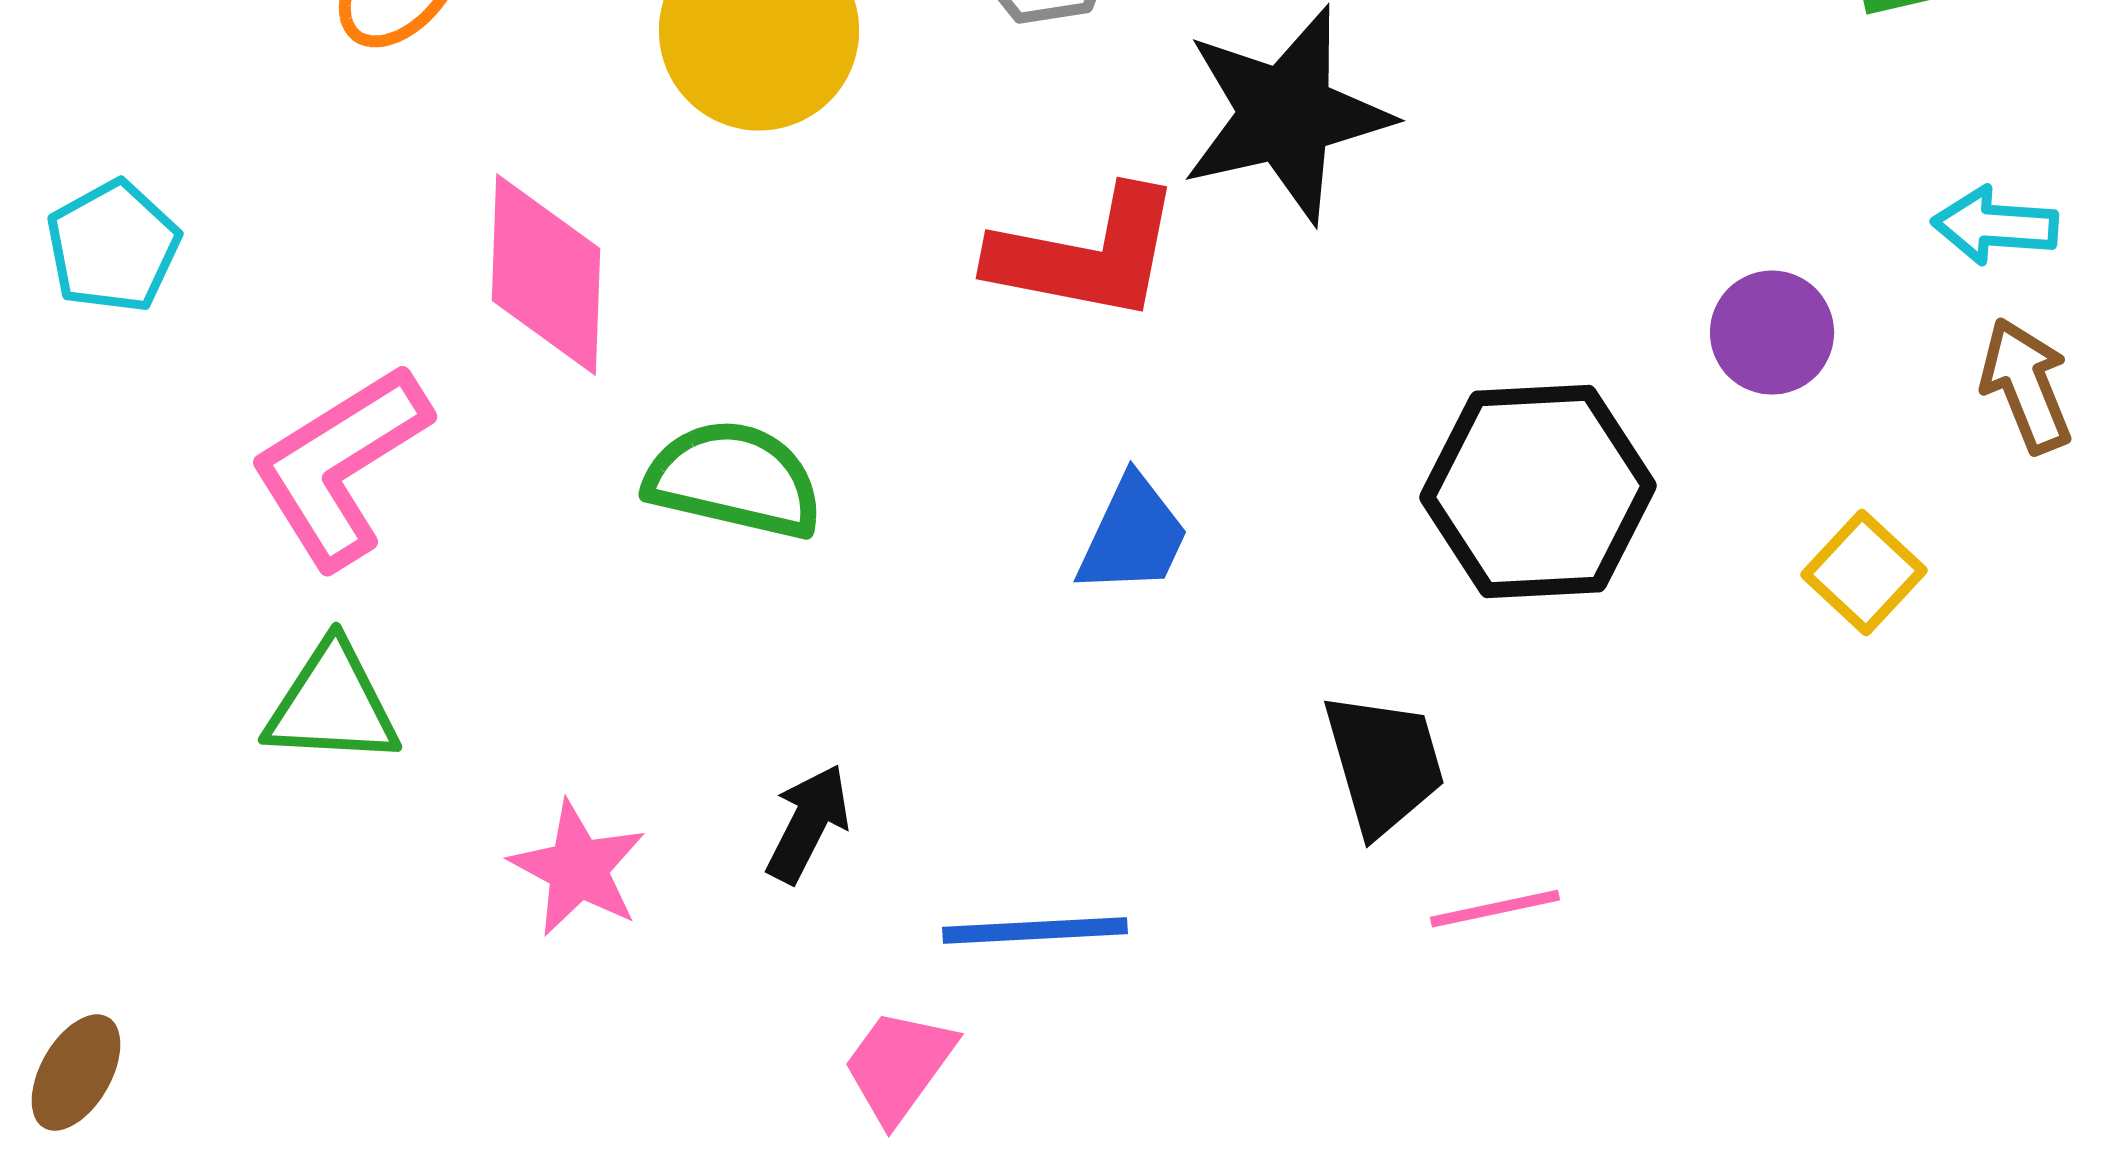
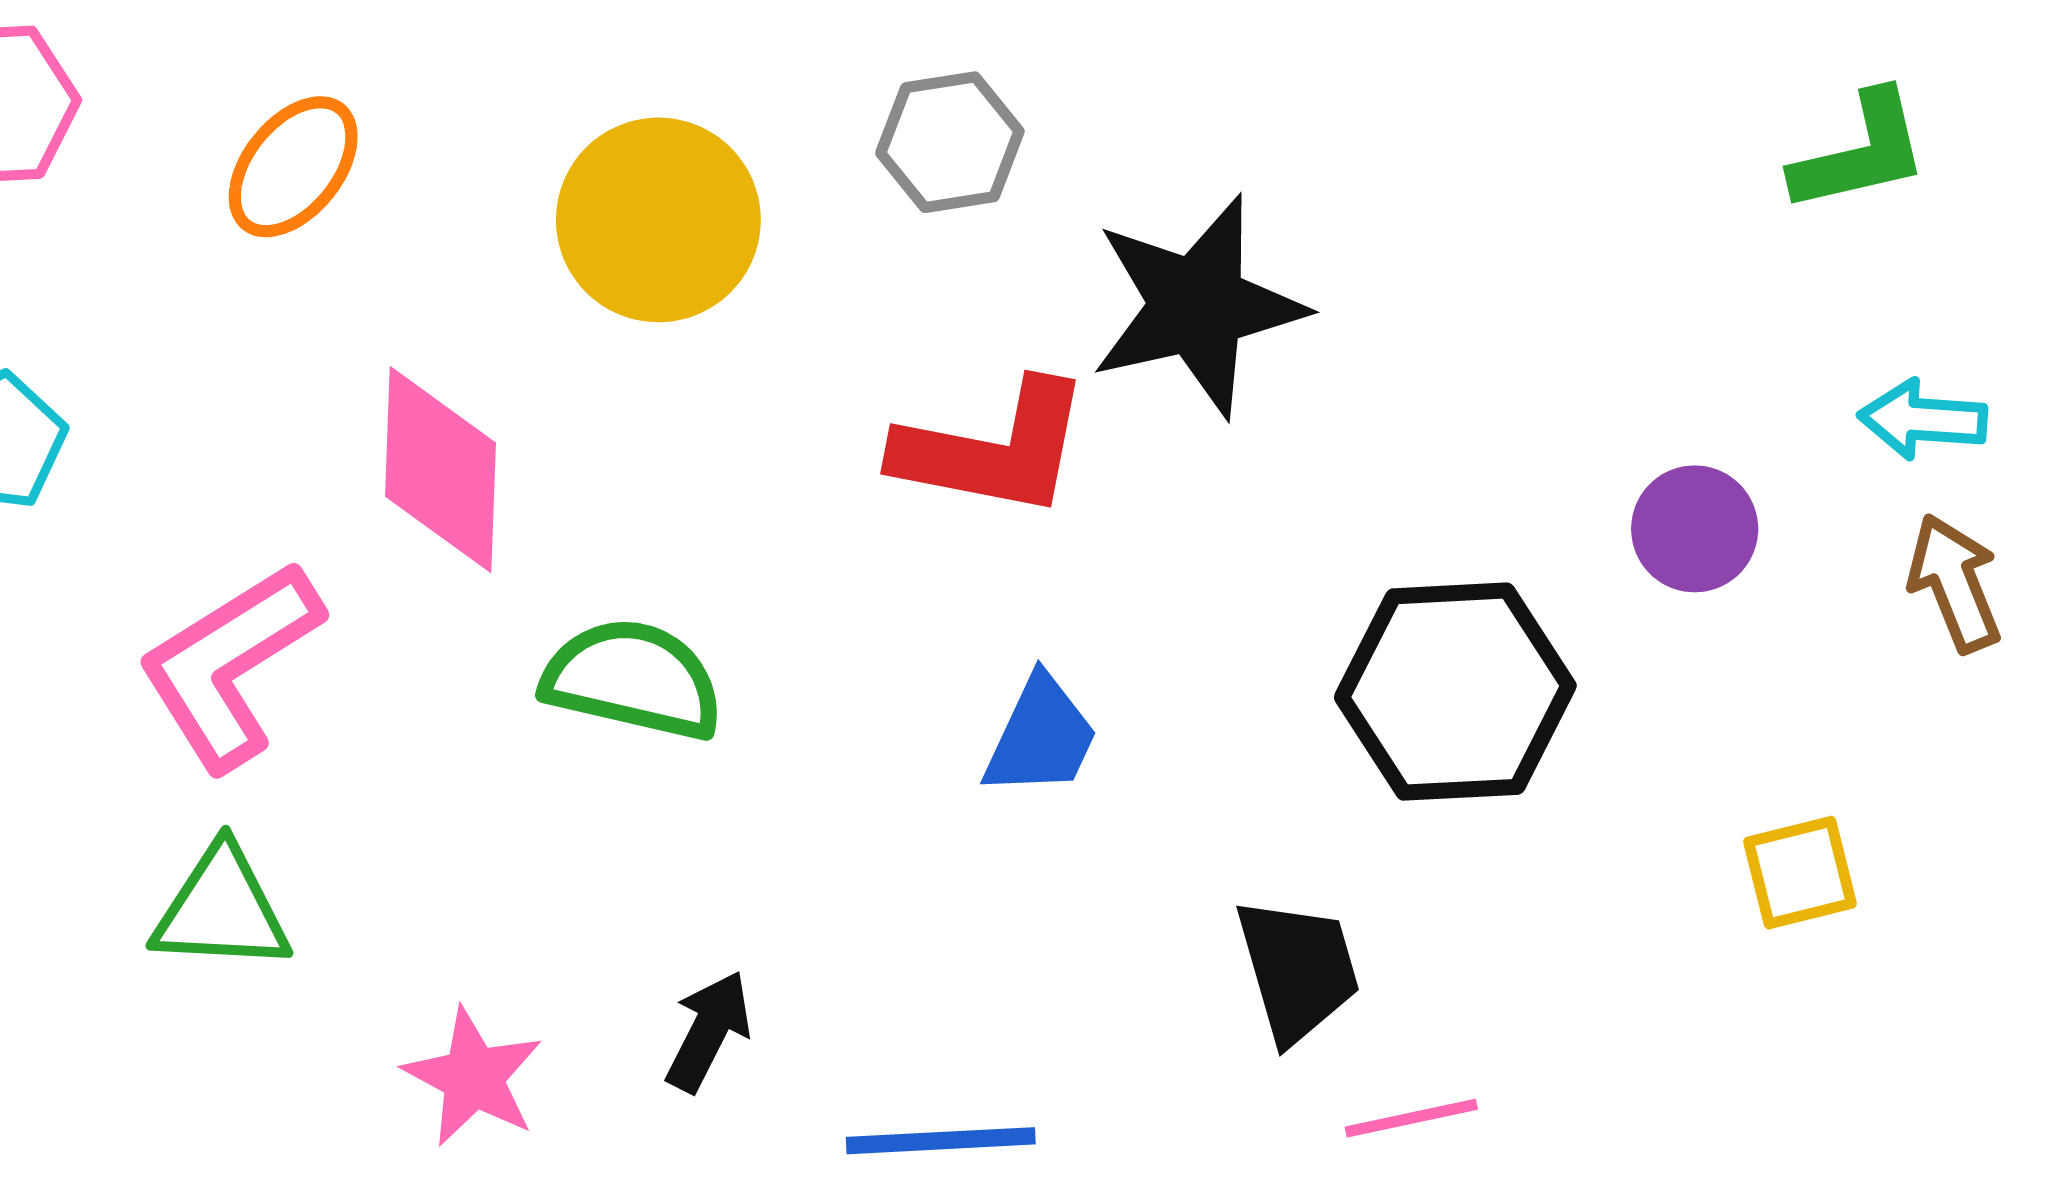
yellow square: (1864, 573) -> (1800, 873), moved, turned 33

